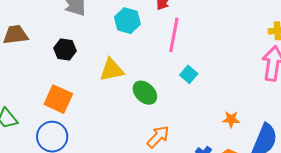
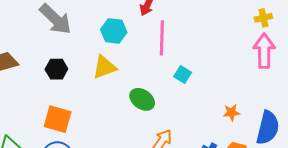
yellow triangle: (112, 70) -> (104, 67), moved

